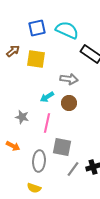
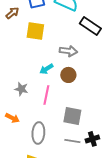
brown arrow: (13, 51) -> (12, 13), moved
gray square: (62, 147) -> (72, 116), moved
gray line: (73, 169) -> (72, 141), turned 63

